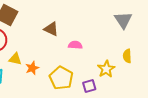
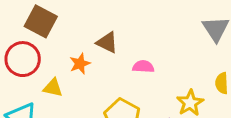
orange star: (32, 68) -> (80, 64), moved

